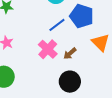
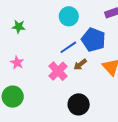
brown arrow: (70, 54) -> (80, 64), moved

